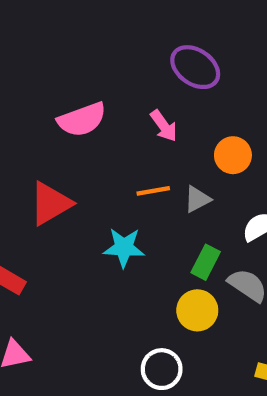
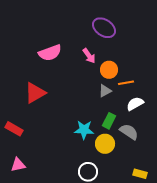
orange circle: (233, 155) -> (109, 70), moved
orange line: (153, 191) -> (126, 83), moved
cyan star: (124, 247) -> (84, 130), moved

